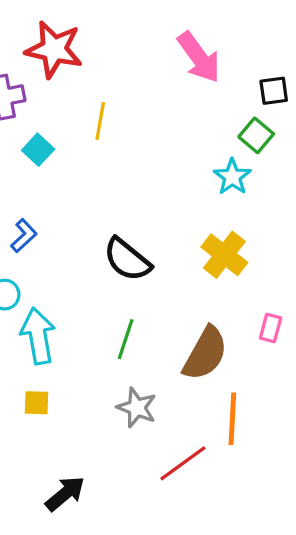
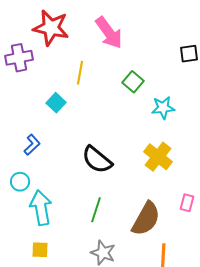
pink arrow: (199, 57) -> (109, 33), moved
green square: (256, 135) -> (133, 82), moved
cyan square: (38, 150) -> (56, 103), moved
cyan star: (232, 177) -> (163, 108), turned 30

